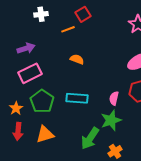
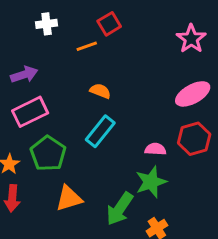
cyan rectangle: (77, 98) -> (100, 131), moved, turned -55
pink semicircle: (114, 98) -> (155, 149), turned 80
orange triangle: (45, 134) -> (69, 198), moved

